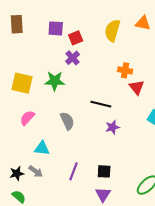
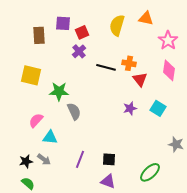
brown rectangle: (17, 24) -> (39, 35), moved
green star: (55, 81) -> (59, 91), moved
black line: (101, 104) -> (106, 67), moved
pink semicircle: (27, 118) -> (36, 120), moved
purple star: (112, 127) -> (130, 108), moved
purple triangle: (103, 195) -> (108, 181), turned -42

